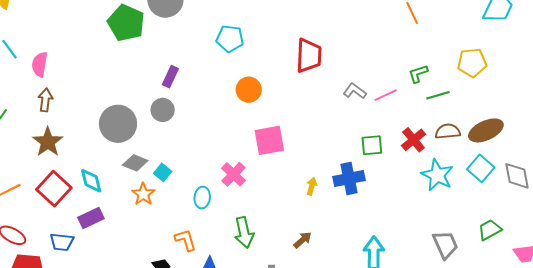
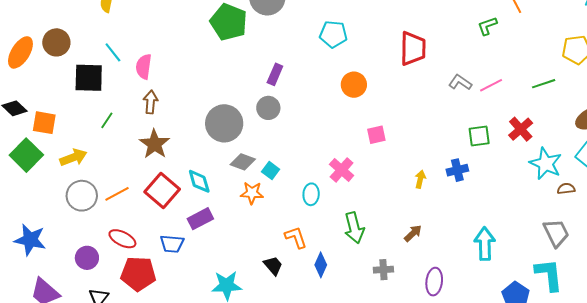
green L-shape: (418, 74) -> (487, 26), moved
brown semicircle: (448, 131) -> (566, 189), moved, size x0.7
pink square: (269, 140) -> (376, 135), size x0.6
blue cross: (349, 178) -> (457, 170), size x0.7
orange star: (143, 194) -> (252, 193), turned -30

